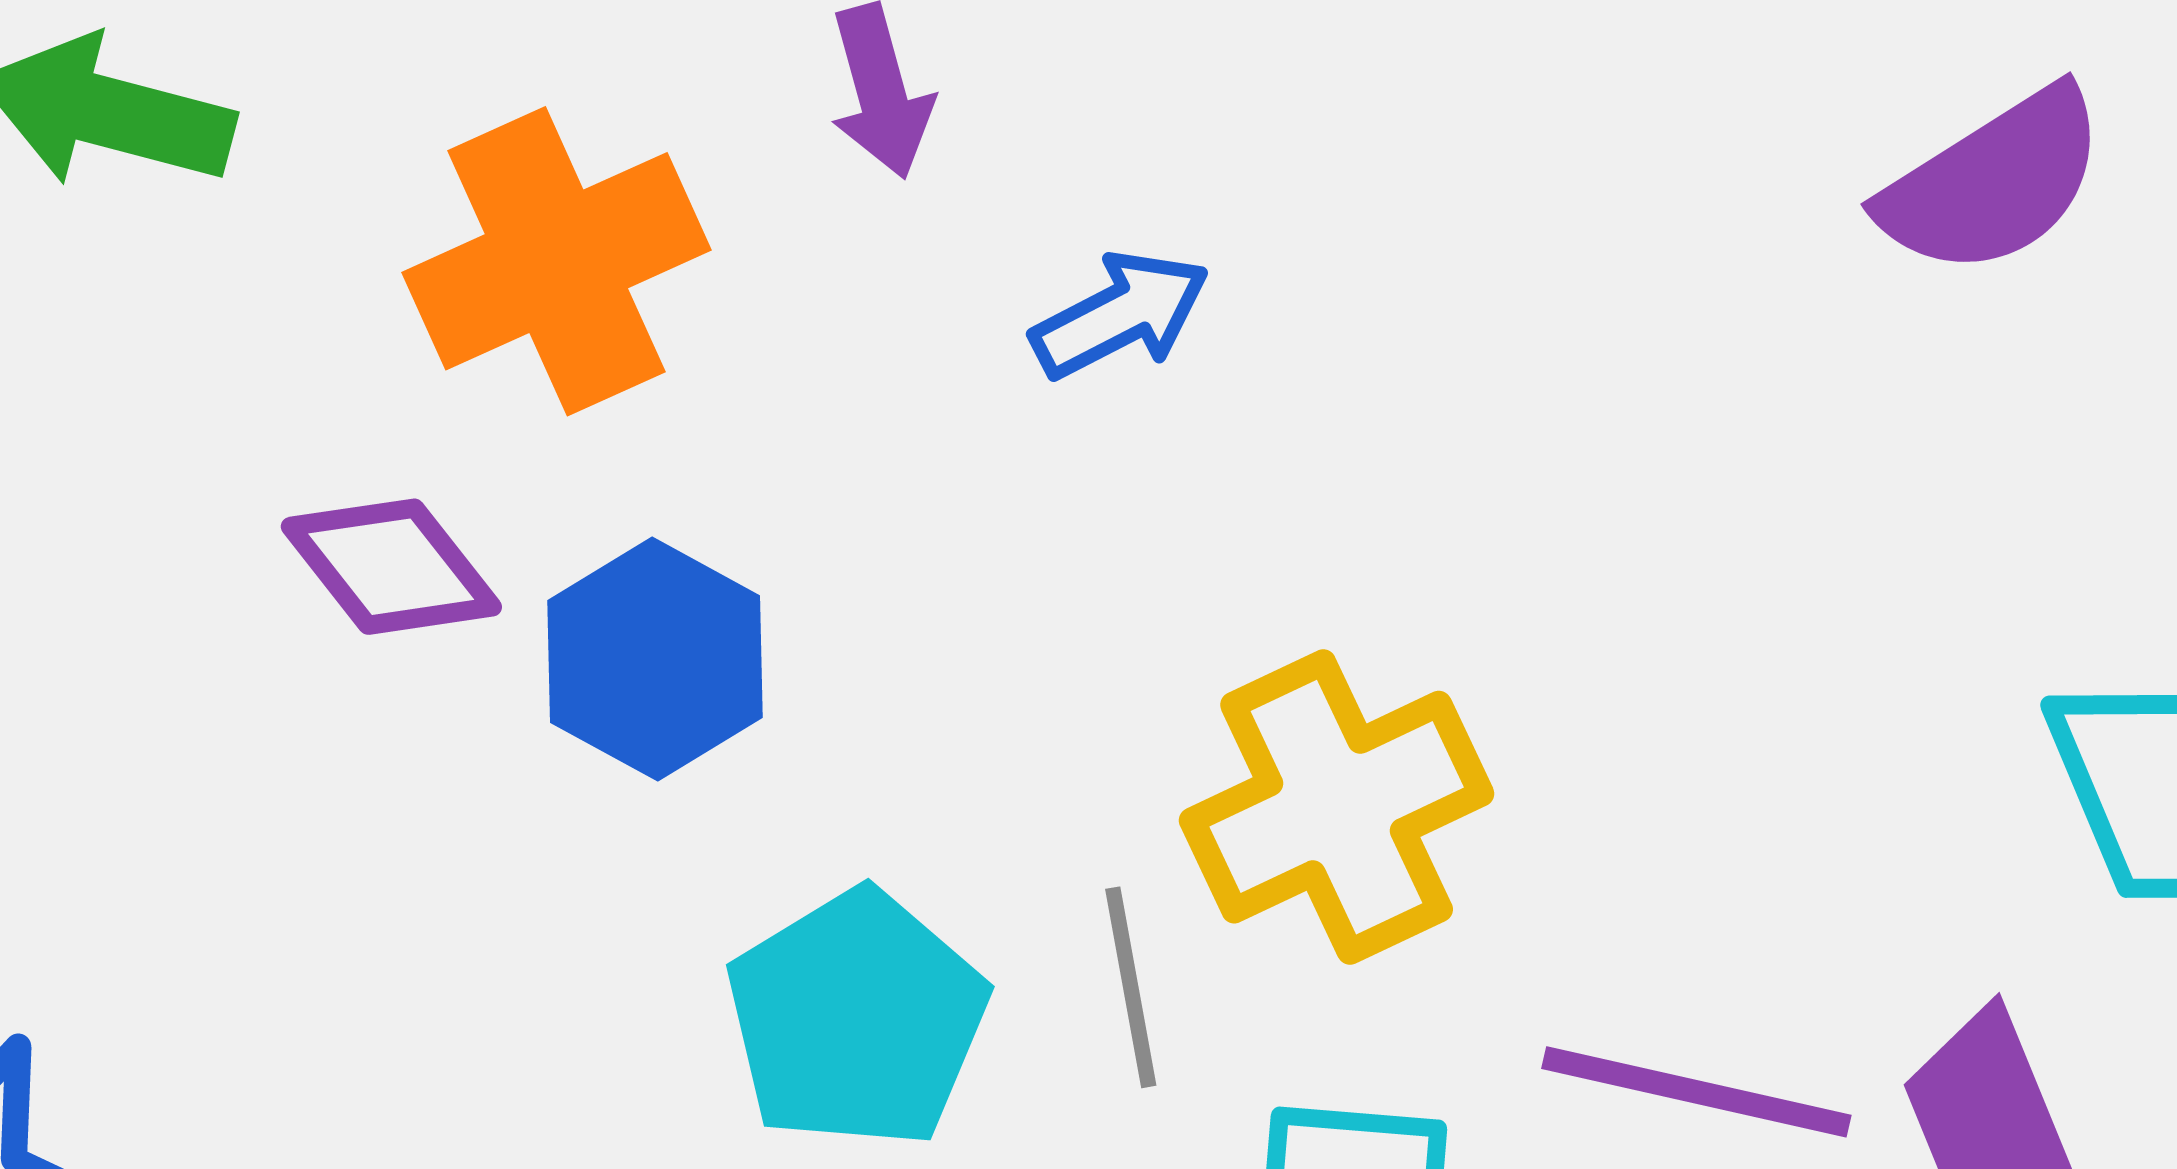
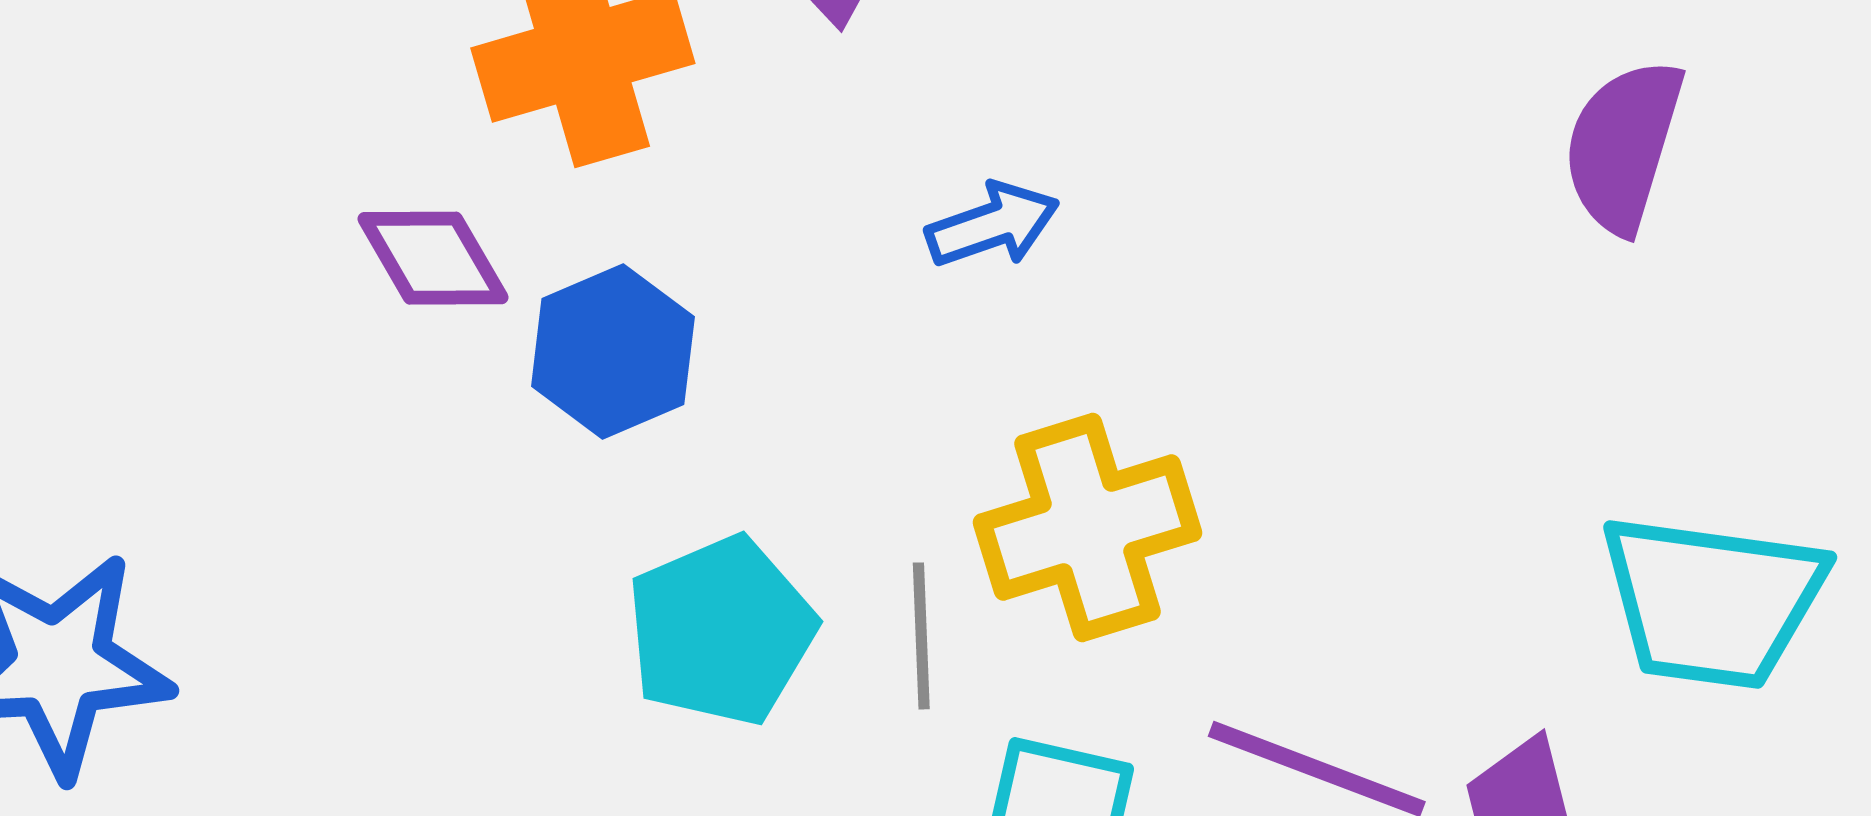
purple semicircle: (1993, 182) -> (1623, 146), turned 131
blue arrow: (1120, 315) -> (993, 225), moved

